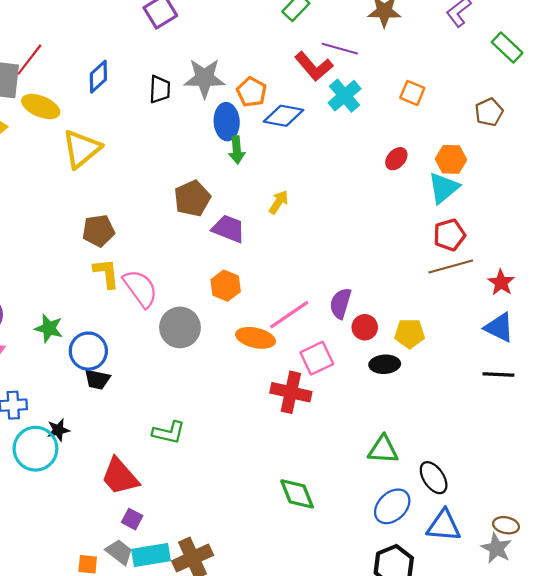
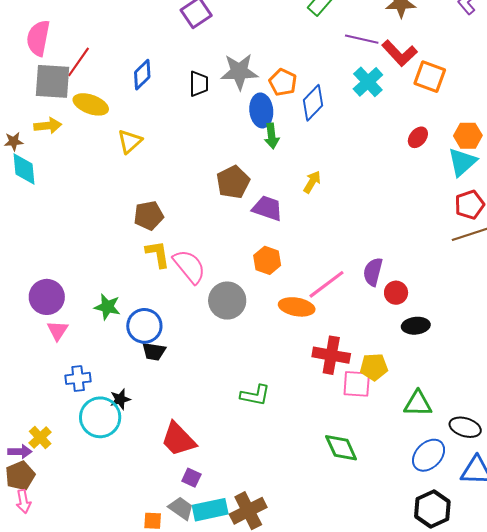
red L-shape: (314, 66) -> (399, 53), moved
orange square: (412, 93) -> (430, 77), size x1.4
blue diamond: (283, 116) -> (313, 103), turned -54
yellow triangle: (81, 149) -> (130, 141), size x0.7
yellow pentagon: (410, 334) -> (374, 367), moved
pink square: (317, 358) -> (357, 384), moved, turned 32
green L-shape: (169, 432) -> (255, 395), moved
black ellipse: (434, 478) -> (465, 427), turned -36

